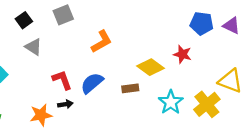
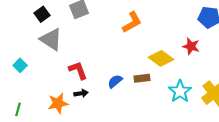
orange L-shape: (102, 42) -> (132, 22), moved
gray triangle: (33, 47) -> (51, 39), size x1.4
blue semicircle: (92, 83) -> (115, 81), moved, size x0.7

